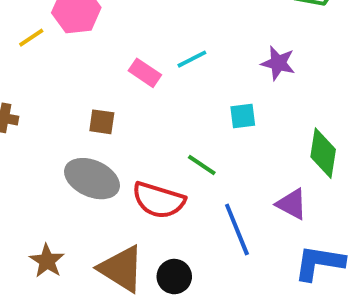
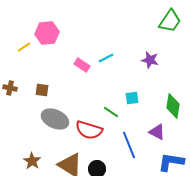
cyan square: (243, 116) -> (132, 98), moved
brown square: (102, 122) -> (42, 90), moved

